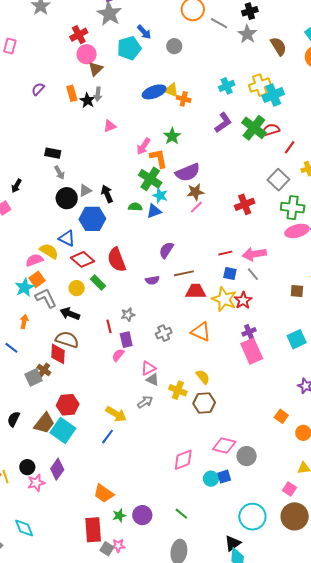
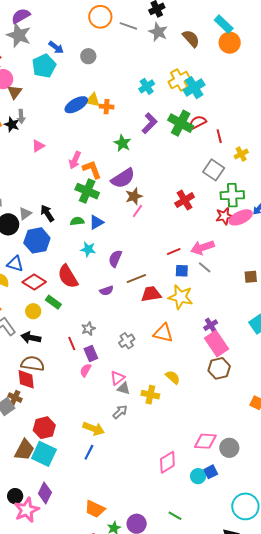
green star: (172, 136) -> (122, 143), moved
red line: (290, 147) -> (219, 136), turned -40
cyan star: (160, 196) -> (88, 249), moved
red star: (243, 300) -> (224, 216), moved, turned 30
brown hexagon: (204, 403) -> (219, 368), moved
pink star: (36, 483) -> (27, 510), size x1.4

